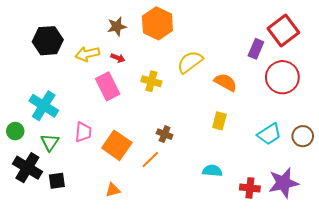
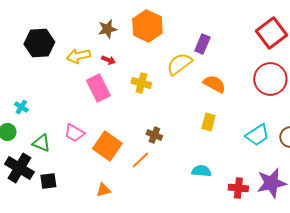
purple rectangle: (256, 49) -> (202, 44), moved
cyan cross: (44, 106) -> (21, 107), moved, size x0.5
pink trapezoid: (83, 132) -> (74, 133), turned 115
green triangle: (50, 142) -> (41, 143), turned -42

